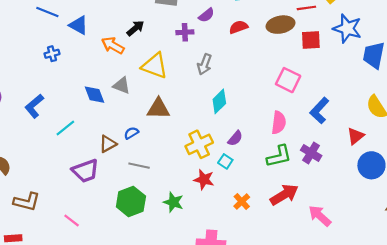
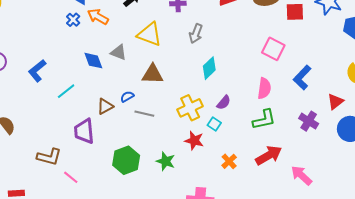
orange arrow: (113, 45) -> (98, 17), moved
blue cross: (52, 54) -> (73, 20), moved, turned -32
purple cross: (311, 153) -> (309, 121), moved
gray line: (139, 166) -> (144, 114), moved
purple trapezoid: (85, 171) -> (84, 131), turned 104
brown L-shape: (27, 202) -> (49, 157), moved

